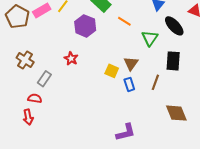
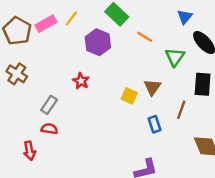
brown cross: (25, 60) -> (17, 74), moved
blue rectangle: (129, 84) -> (155, 124), moved
red semicircle: (35, 98) -> (49, 129), moved

